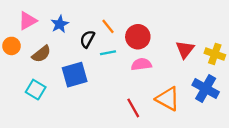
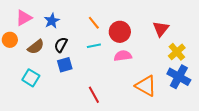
black semicircle: (87, 39) -> (61, 45), moved
red triangle: (185, 49) -> (161, 29), moved
yellow cross: (215, 54) -> (177, 52), moved, turned 30
blue square: (75, 75) -> (65, 65), size x0.7
red line: (133, 108) -> (94, 95), moved

